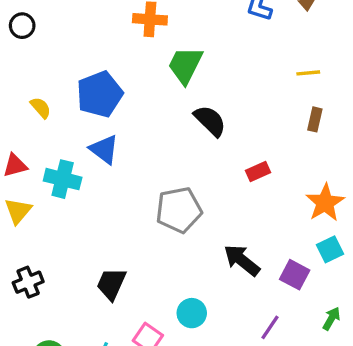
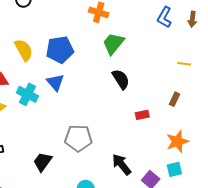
yellow semicircle: (41, 108) -> (24, 50), size x1.6
brown rectangle: (315, 119) -> (175, 99), moved
gray pentagon: (179, 210) -> (78, 138), moved

